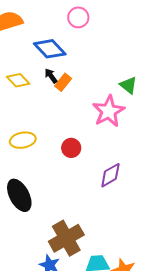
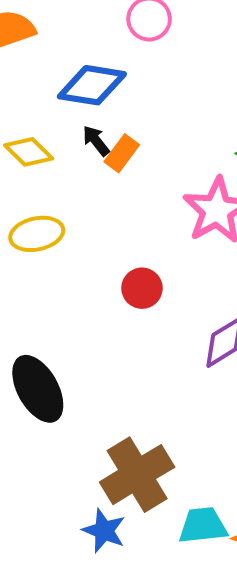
blue diamond: (50, 49) -> (92, 85), turned -36
yellow ellipse: (23, 140) -> (37, 234), moved

